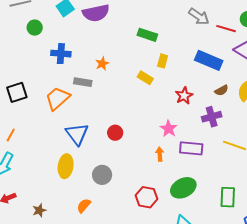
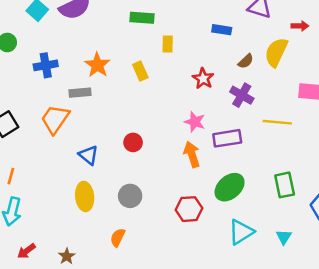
blue rectangle: (209, 60) -> (222, 30), size x0.6
orange star: (102, 64) -> (97, 65), size x1.5
yellow rectangle: (145, 78) -> (140, 71), moved, turned 49
purple cross: (212, 117) -> (242, 95), turned -30
blue triangle: (77, 134) -> (88, 155), size x0.7
orange arrow: (160, 154) -> (192, 154), size x1.5

